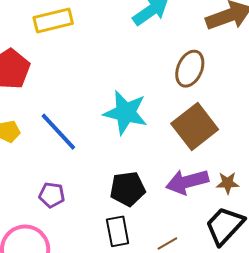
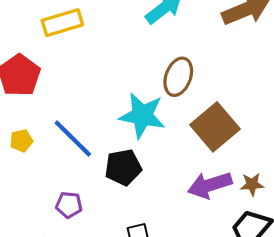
brown ellipse: (190, 69) -> (178, 77), moved
black pentagon: (128, 189) -> (123, 167), moved

